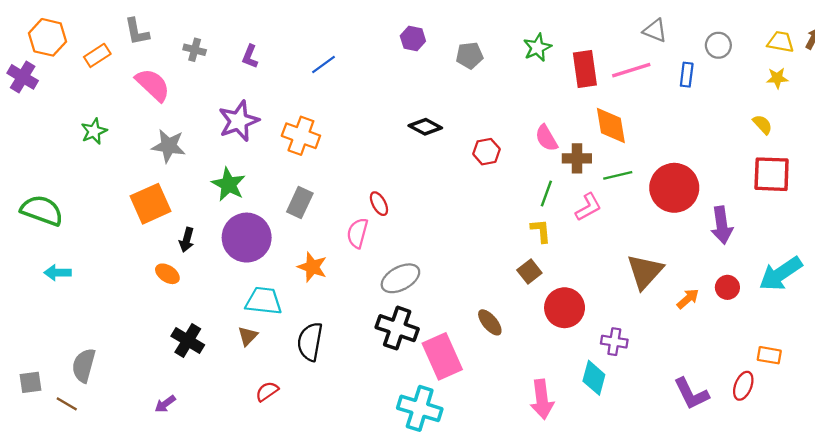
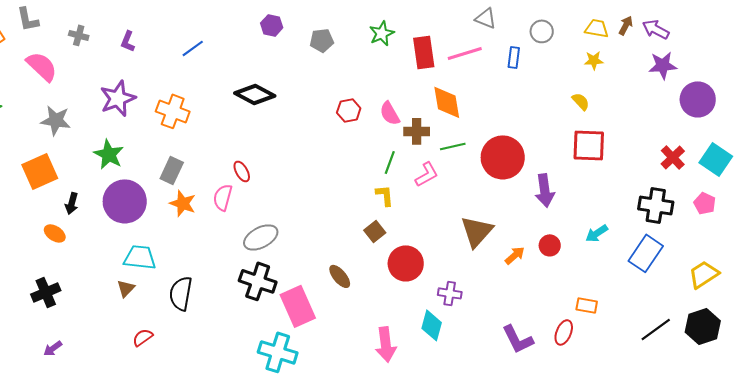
black diamond: (425, 127) -> (255, 94), moved, size x1.4
red hexagon: (486, 152) -> (349, 110), moved
orange star: (312, 267) -> (183, 203), moved
cyan arrow: (781, 274) -> (597, 233), size x0.6
black cross: (188, 341) -> (46, 292), moved, turned 36

